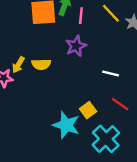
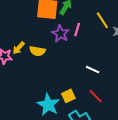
pink line: (81, 16) -> (77, 30), moved
purple star: (76, 46) -> (61, 34), moved, turned -30

